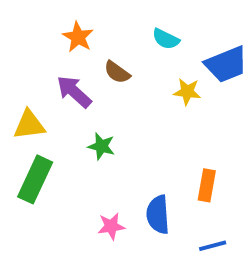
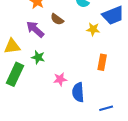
green star: (101, 146) -> (38, 57), moved
orange rectangle: (207, 185) -> (102, 62), moved
pink star: (111, 226) -> (60, 79), moved

